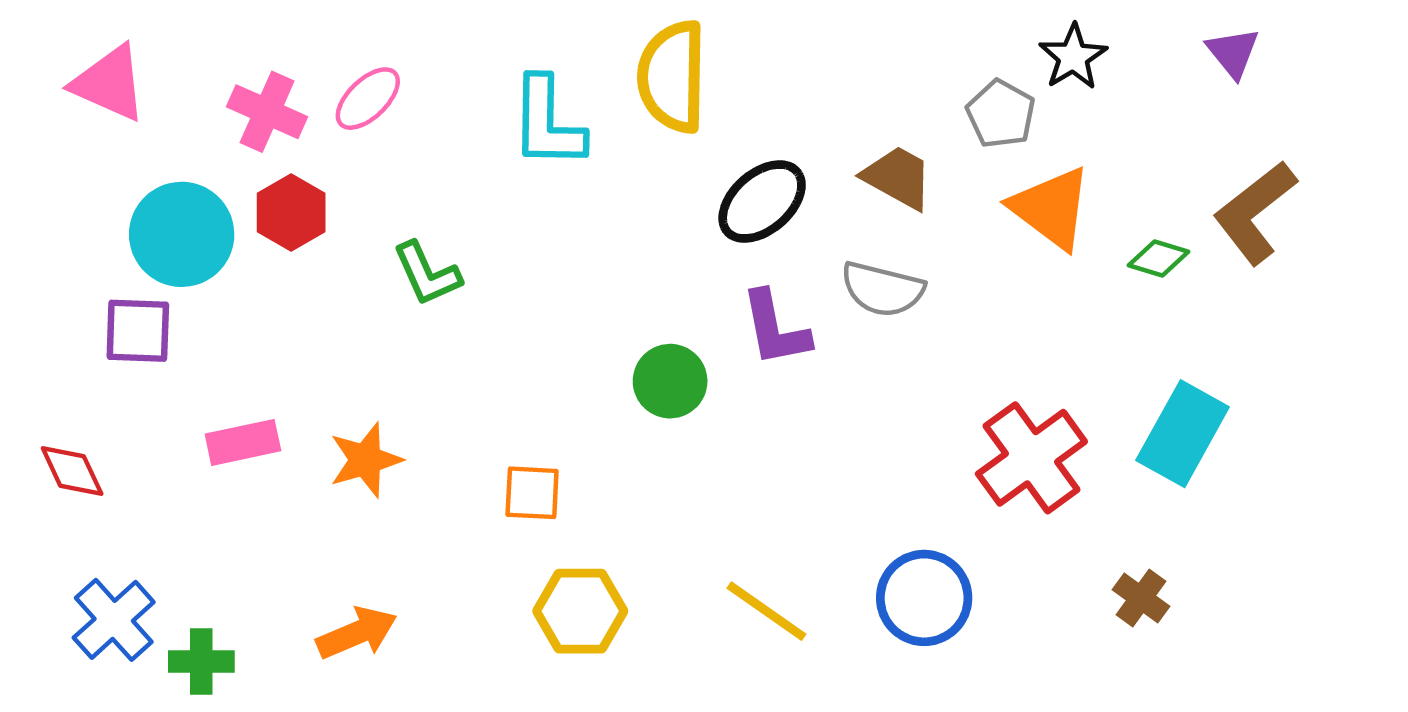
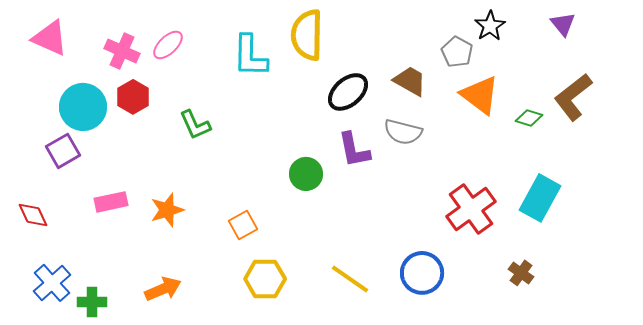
purple square: (138, 331) -> (63, 151), turned -32
orange square: (532, 493) -> (243, 225), turned -32

